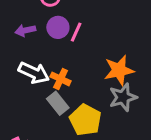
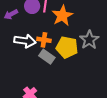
orange star: (119, 70) -> (62, 16), moved
yellow pentagon: (85, 120) -> (67, 47), moved

